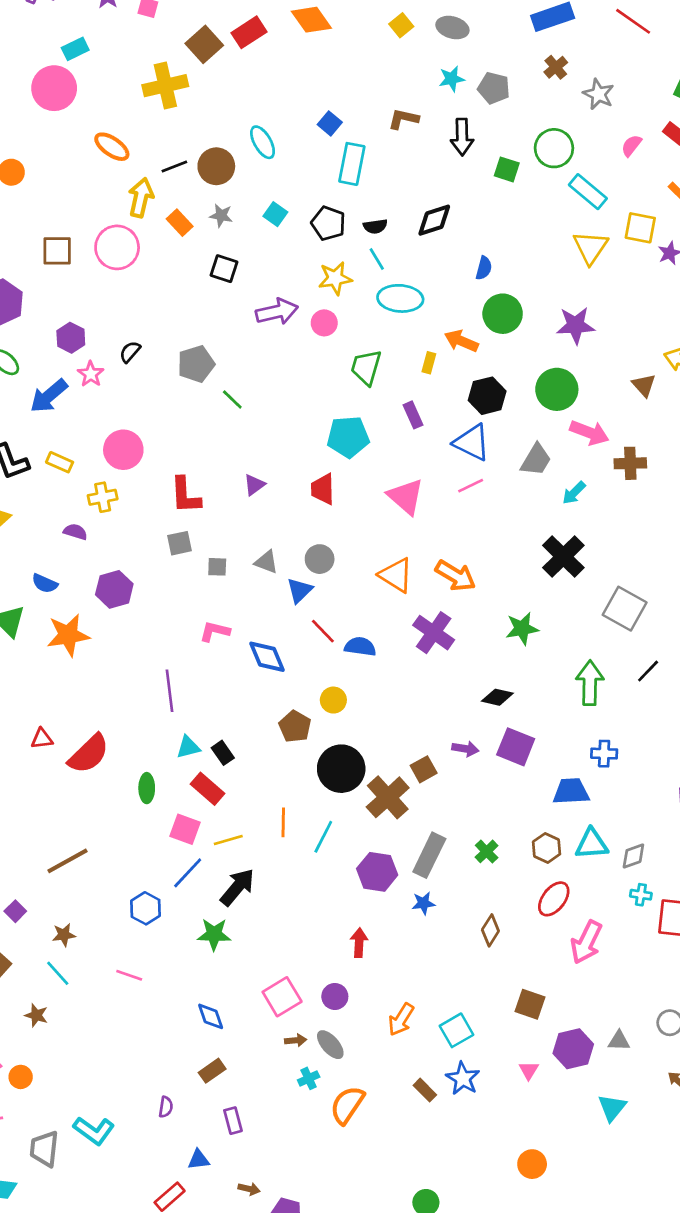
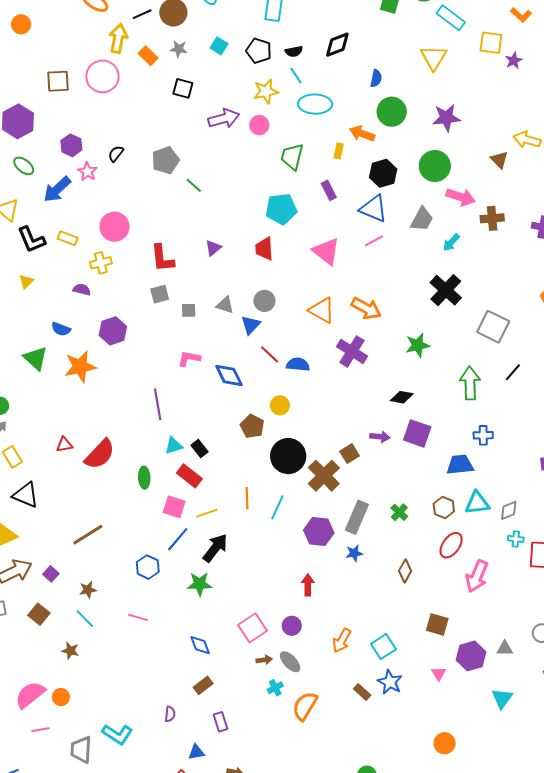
yellow triangle: (591, 247) -> (434, 58), moved

